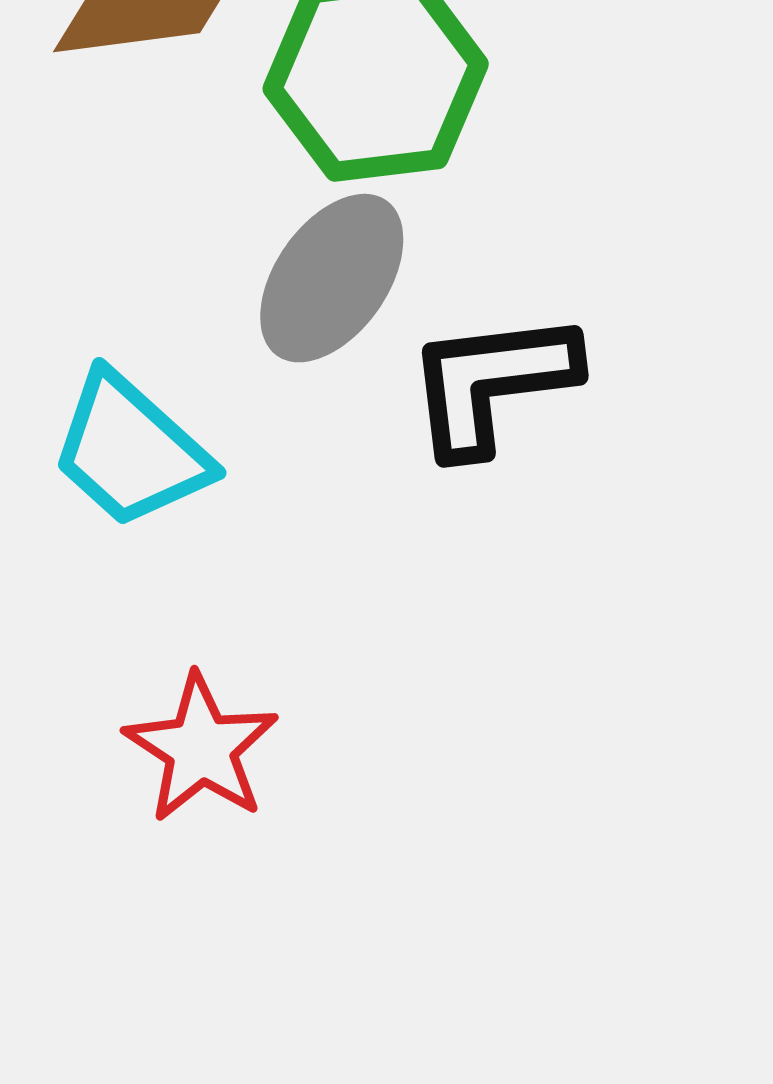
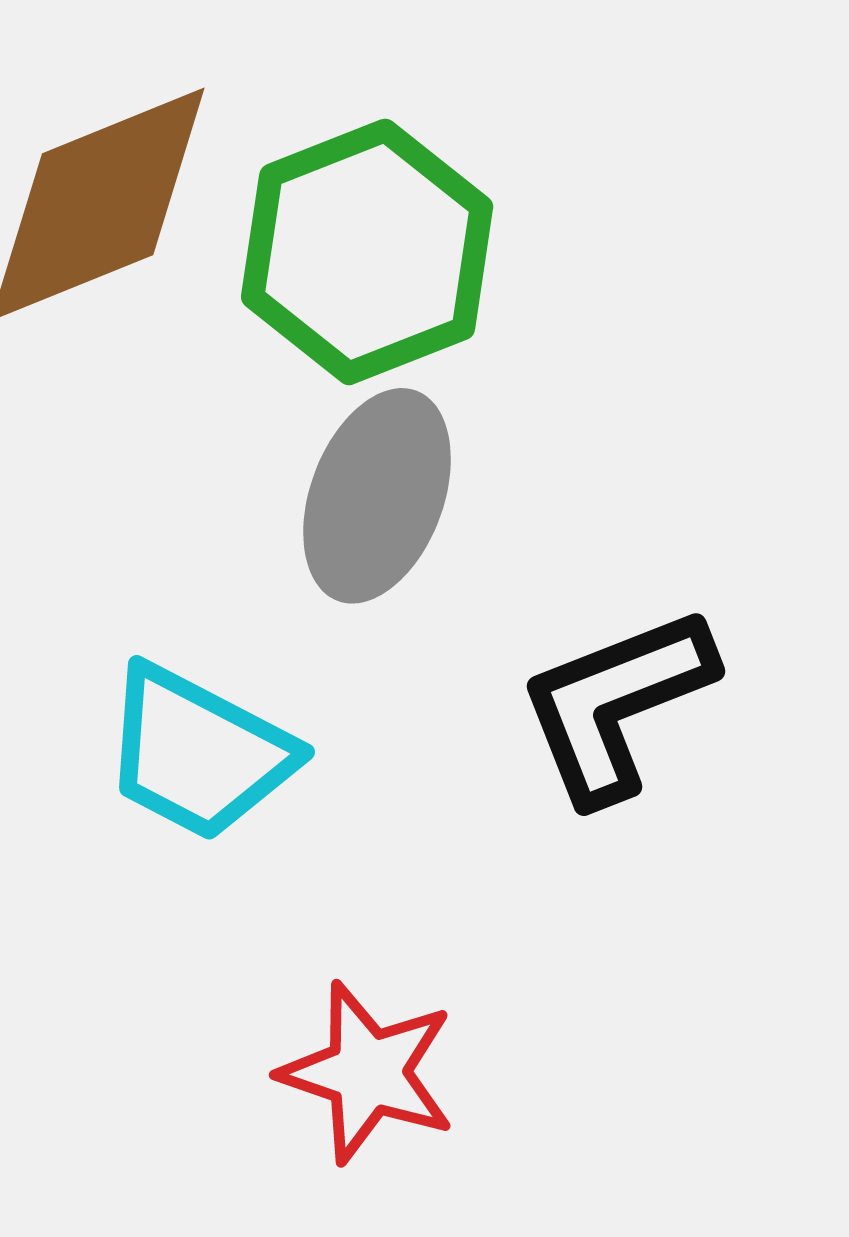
black L-shape: (492, 383) -> (616, 704), moved

